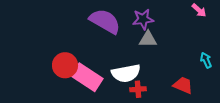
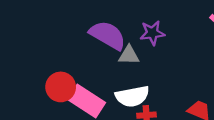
gray triangle: (148, 39) -> (129, 55), moved

